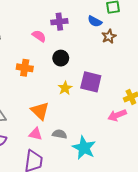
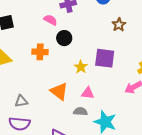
brown star: (109, 36) -> (119, 25), moved
black circle: (61, 58) -> (64, 38), moved
pink triangle: (36, 134) -> (88, 93), moved

